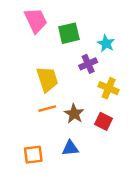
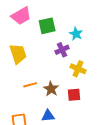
pink trapezoid: (36, 20) -> (21, 16), turned 85
yellow trapezoid: (47, 79) -> (18, 54), moved
red square: (103, 121) -> (74, 95), turned -32

